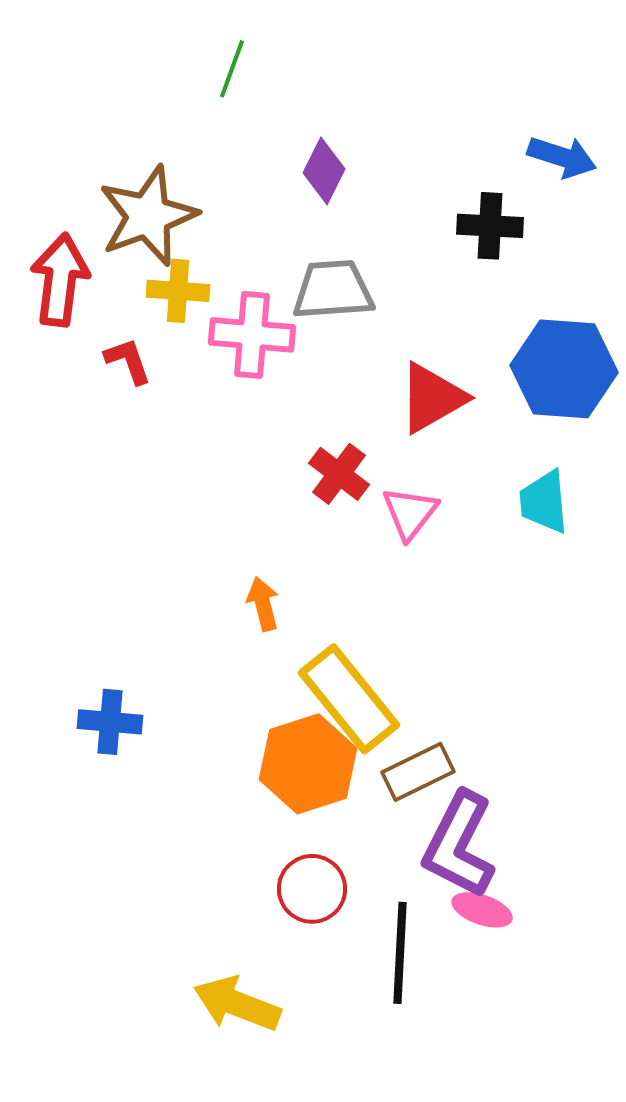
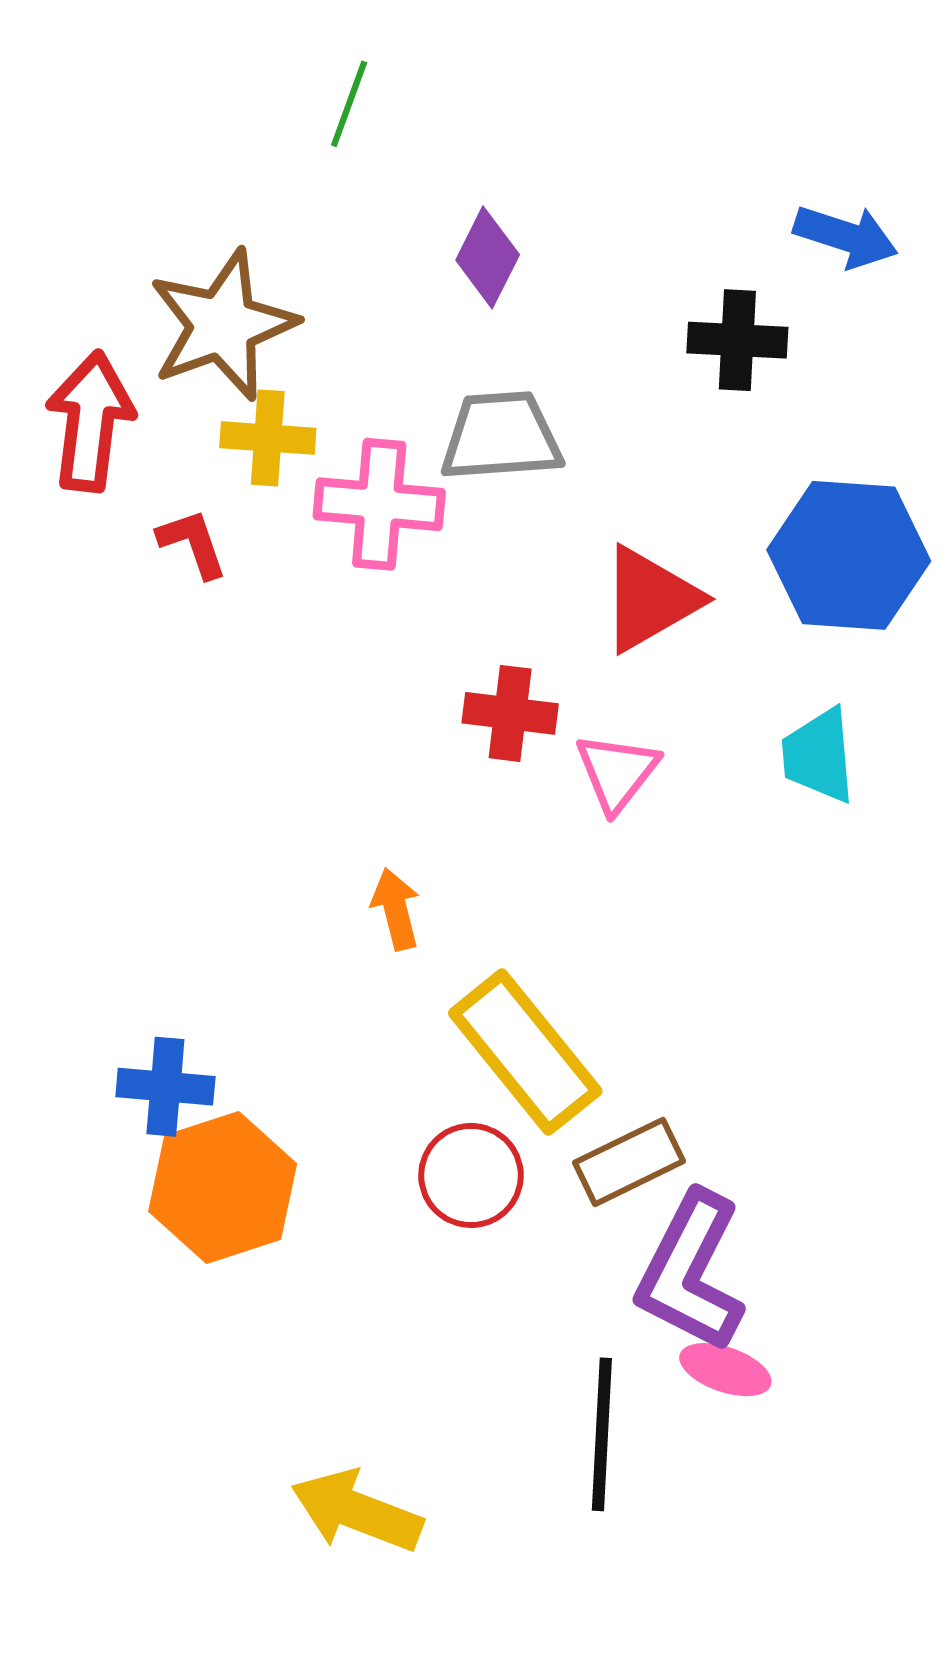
red cross: (339, 474) -> (510, 713), turned -30
orange hexagon: (308, 764) -> (223, 1188), moved
red circle: (312, 889) -> (471, 1175), moved

